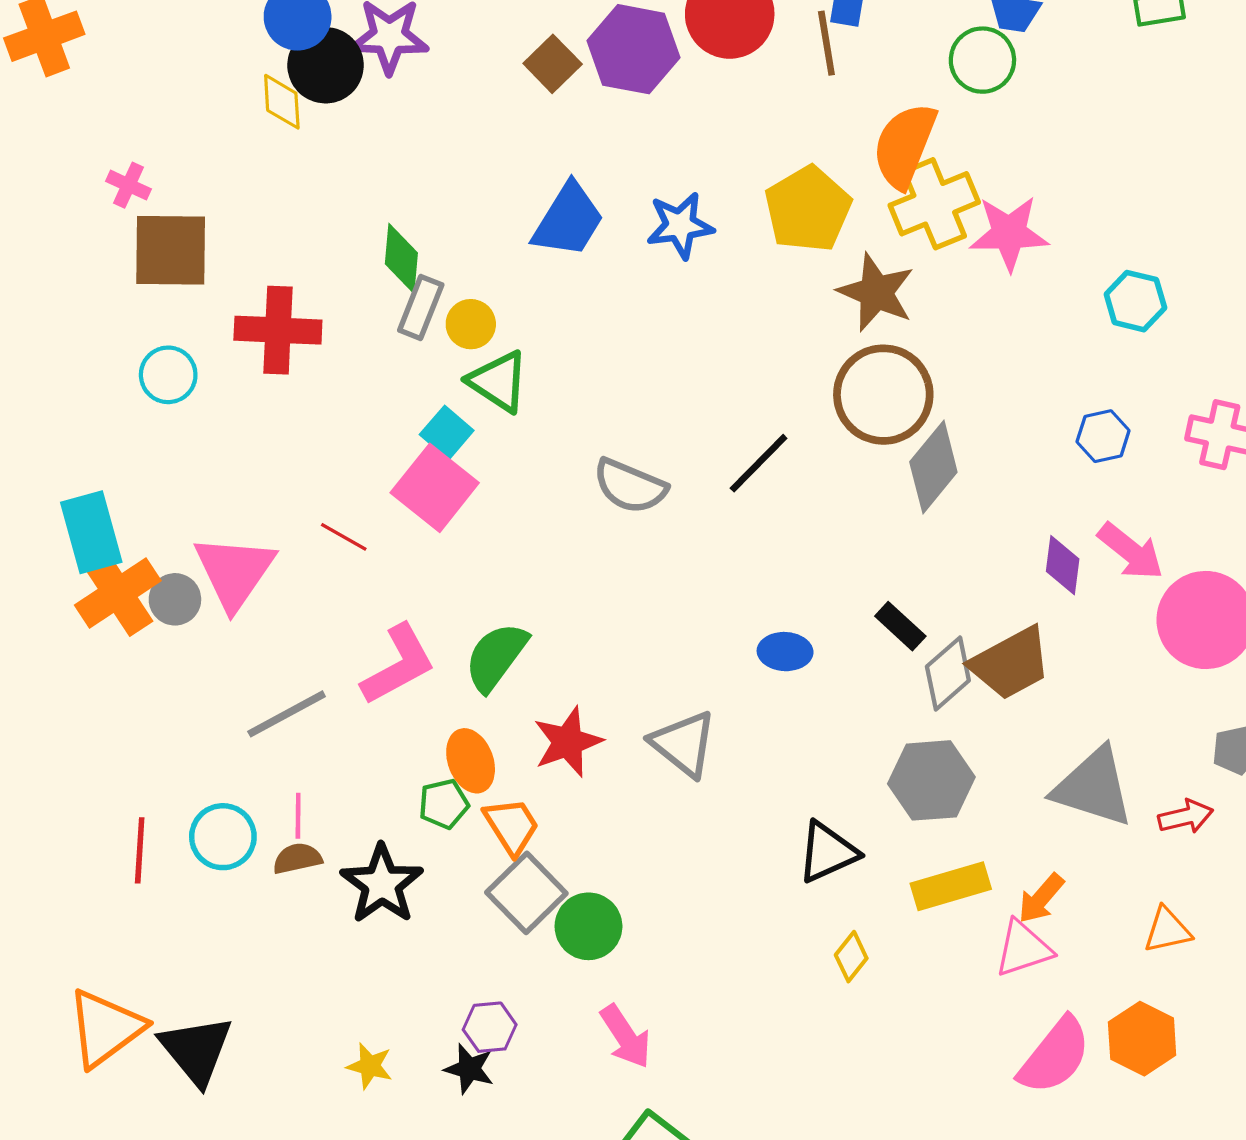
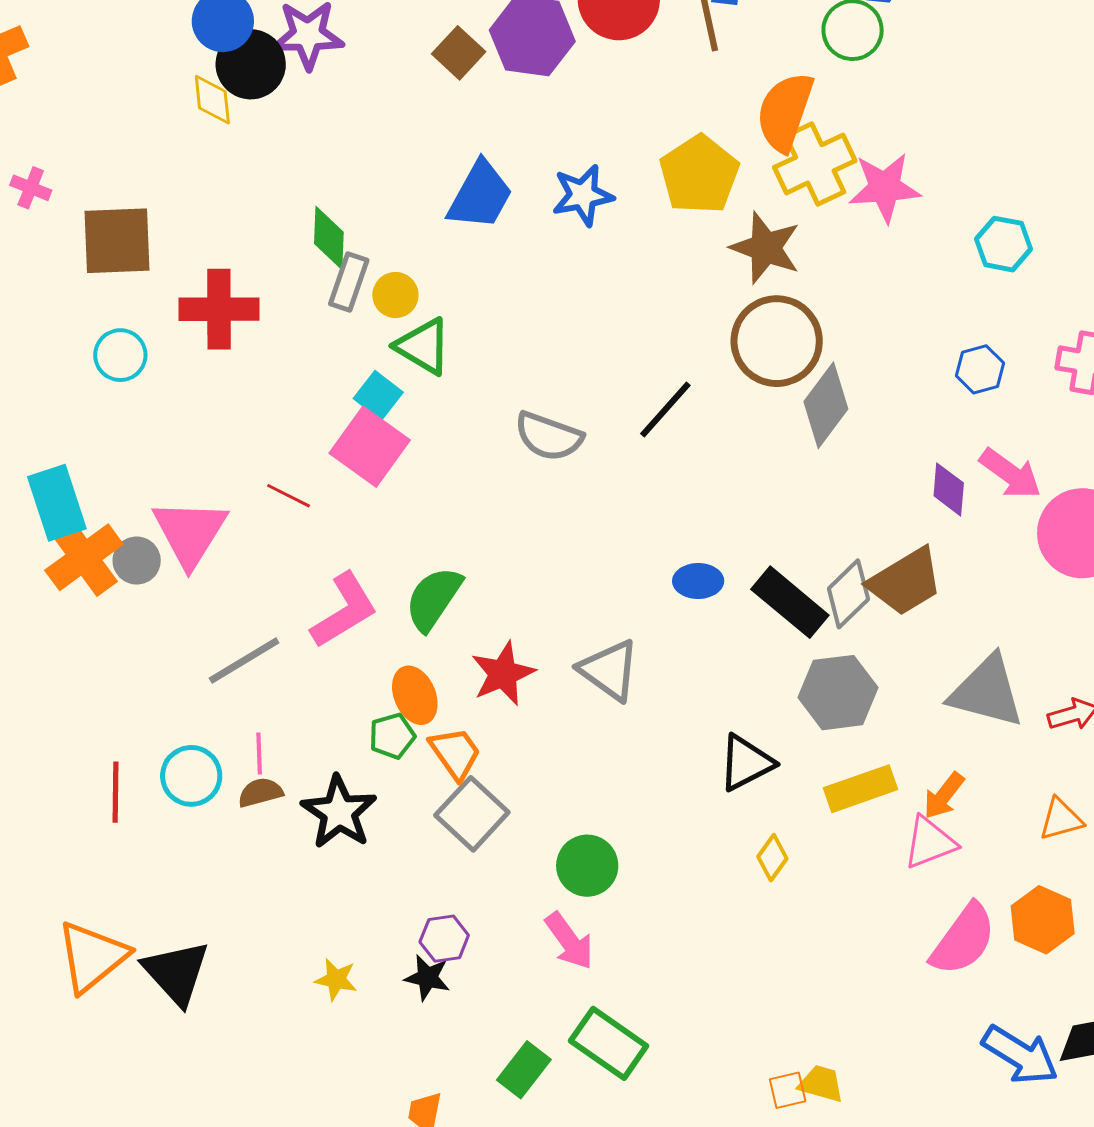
pink cross: (128, 185) -> (31, 188), moved
black rectangle: (900, 626) -> (790, 602), moved, size x1.6
green circle: (588, 926) -> (587, 866), moved

